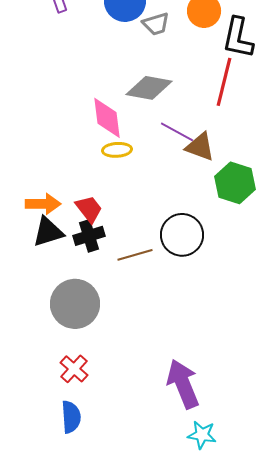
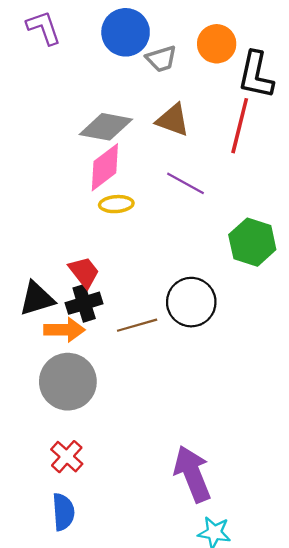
gray diamond: (149, 88) -> (106, 127), moved
pink diamond: (107, 118) -> (105, 167), turned 60
brown triangle: (200, 147) -> (173, 120), moved
orange arrow: (43, 204) -> (64, 330), moved

